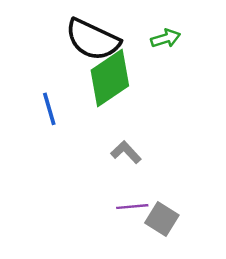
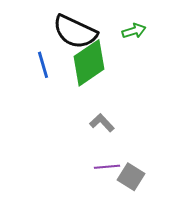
blue line: (49, 109) -> (43, 65), moved

